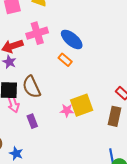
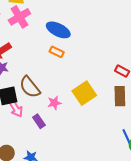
pink cross: (37, 33) -> (19, 17), moved
pink star: (67, 110) -> (54, 103), moved

